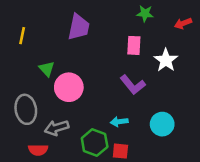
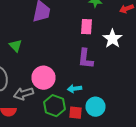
purple L-shape: (133, 85) -> (86, 59), turned 45
pink circle: (69, 87) -> (44, 78), moved
cyan circle: (162, 124) -> (96, 107), moved

